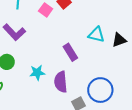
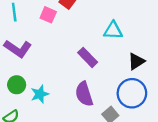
black triangle: (119, 40) -> (136, 61), moved
cyan star: (37, 73) -> (40, 94), moved

